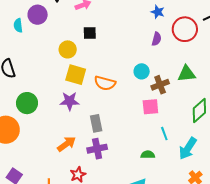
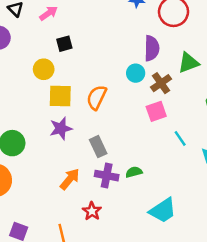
purple semicircle: (156, 39) -> (152, 48), moved, size x1.5
orange semicircle: (105, 83) -> (97, 97), turned 115
purple cross: (97, 149) -> (107, 176), turned 36
green semicircle: (148, 155) -> (134, 172), moved

